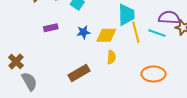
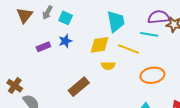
blue star: (83, 32) -> (65, 41), moved
yellow line: (136, 32) -> (129, 49), moved, turned -45
yellow semicircle: (111, 57) -> (108, 66), turned 96

